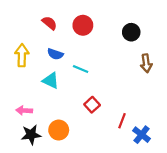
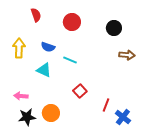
red semicircle: (49, 23) -> (36, 15), moved, turned 32
brown arrow: (146, 63) -> (127, 55), turned -77

